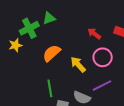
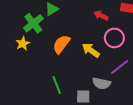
green line: (50, 88) -> (57, 85), moved

